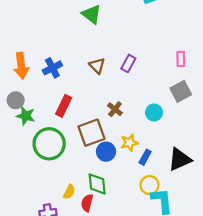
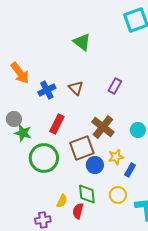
orange arrow: (21, 66) -> (20, 73), moved, turned -30
brown triangle: (97, 66) -> (76, 88), moved
brown cross: (115, 109) -> (103, 127), size x1.6
yellow circle: (150, 185) -> (118, 195), moved

